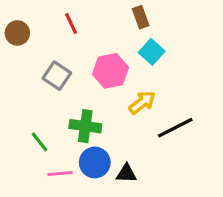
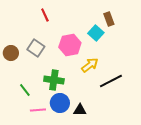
brown rectangle: (141, 17) -> (109, 19), moved
brown circle: (17, 33) -> (11, 53), moved

